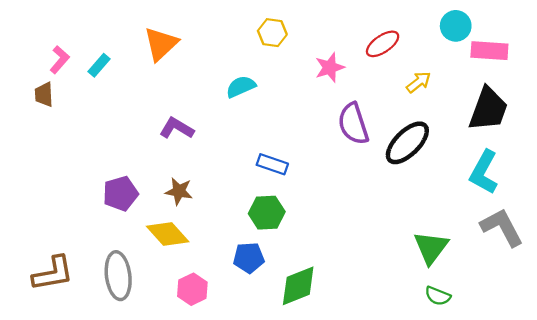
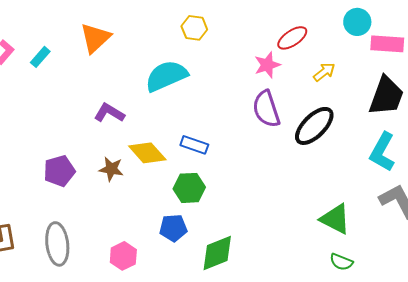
pink star: (330, 68) -> (267, 65), moved
cyan semicircle: (241, 87) -> (166, 76), size x1.6
yellow diamond: (168, 234) -> (147, 153), moved
green triangle: (431, 248) -> (335, 219), turned -40

